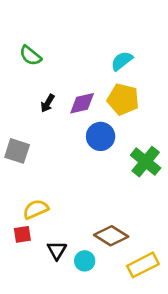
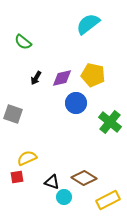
cyan semicircle: (122, 61) -> (88, 24), moved, size x1.4
black triangle: (57, 250) -> (52, 182), moved, turned -42

